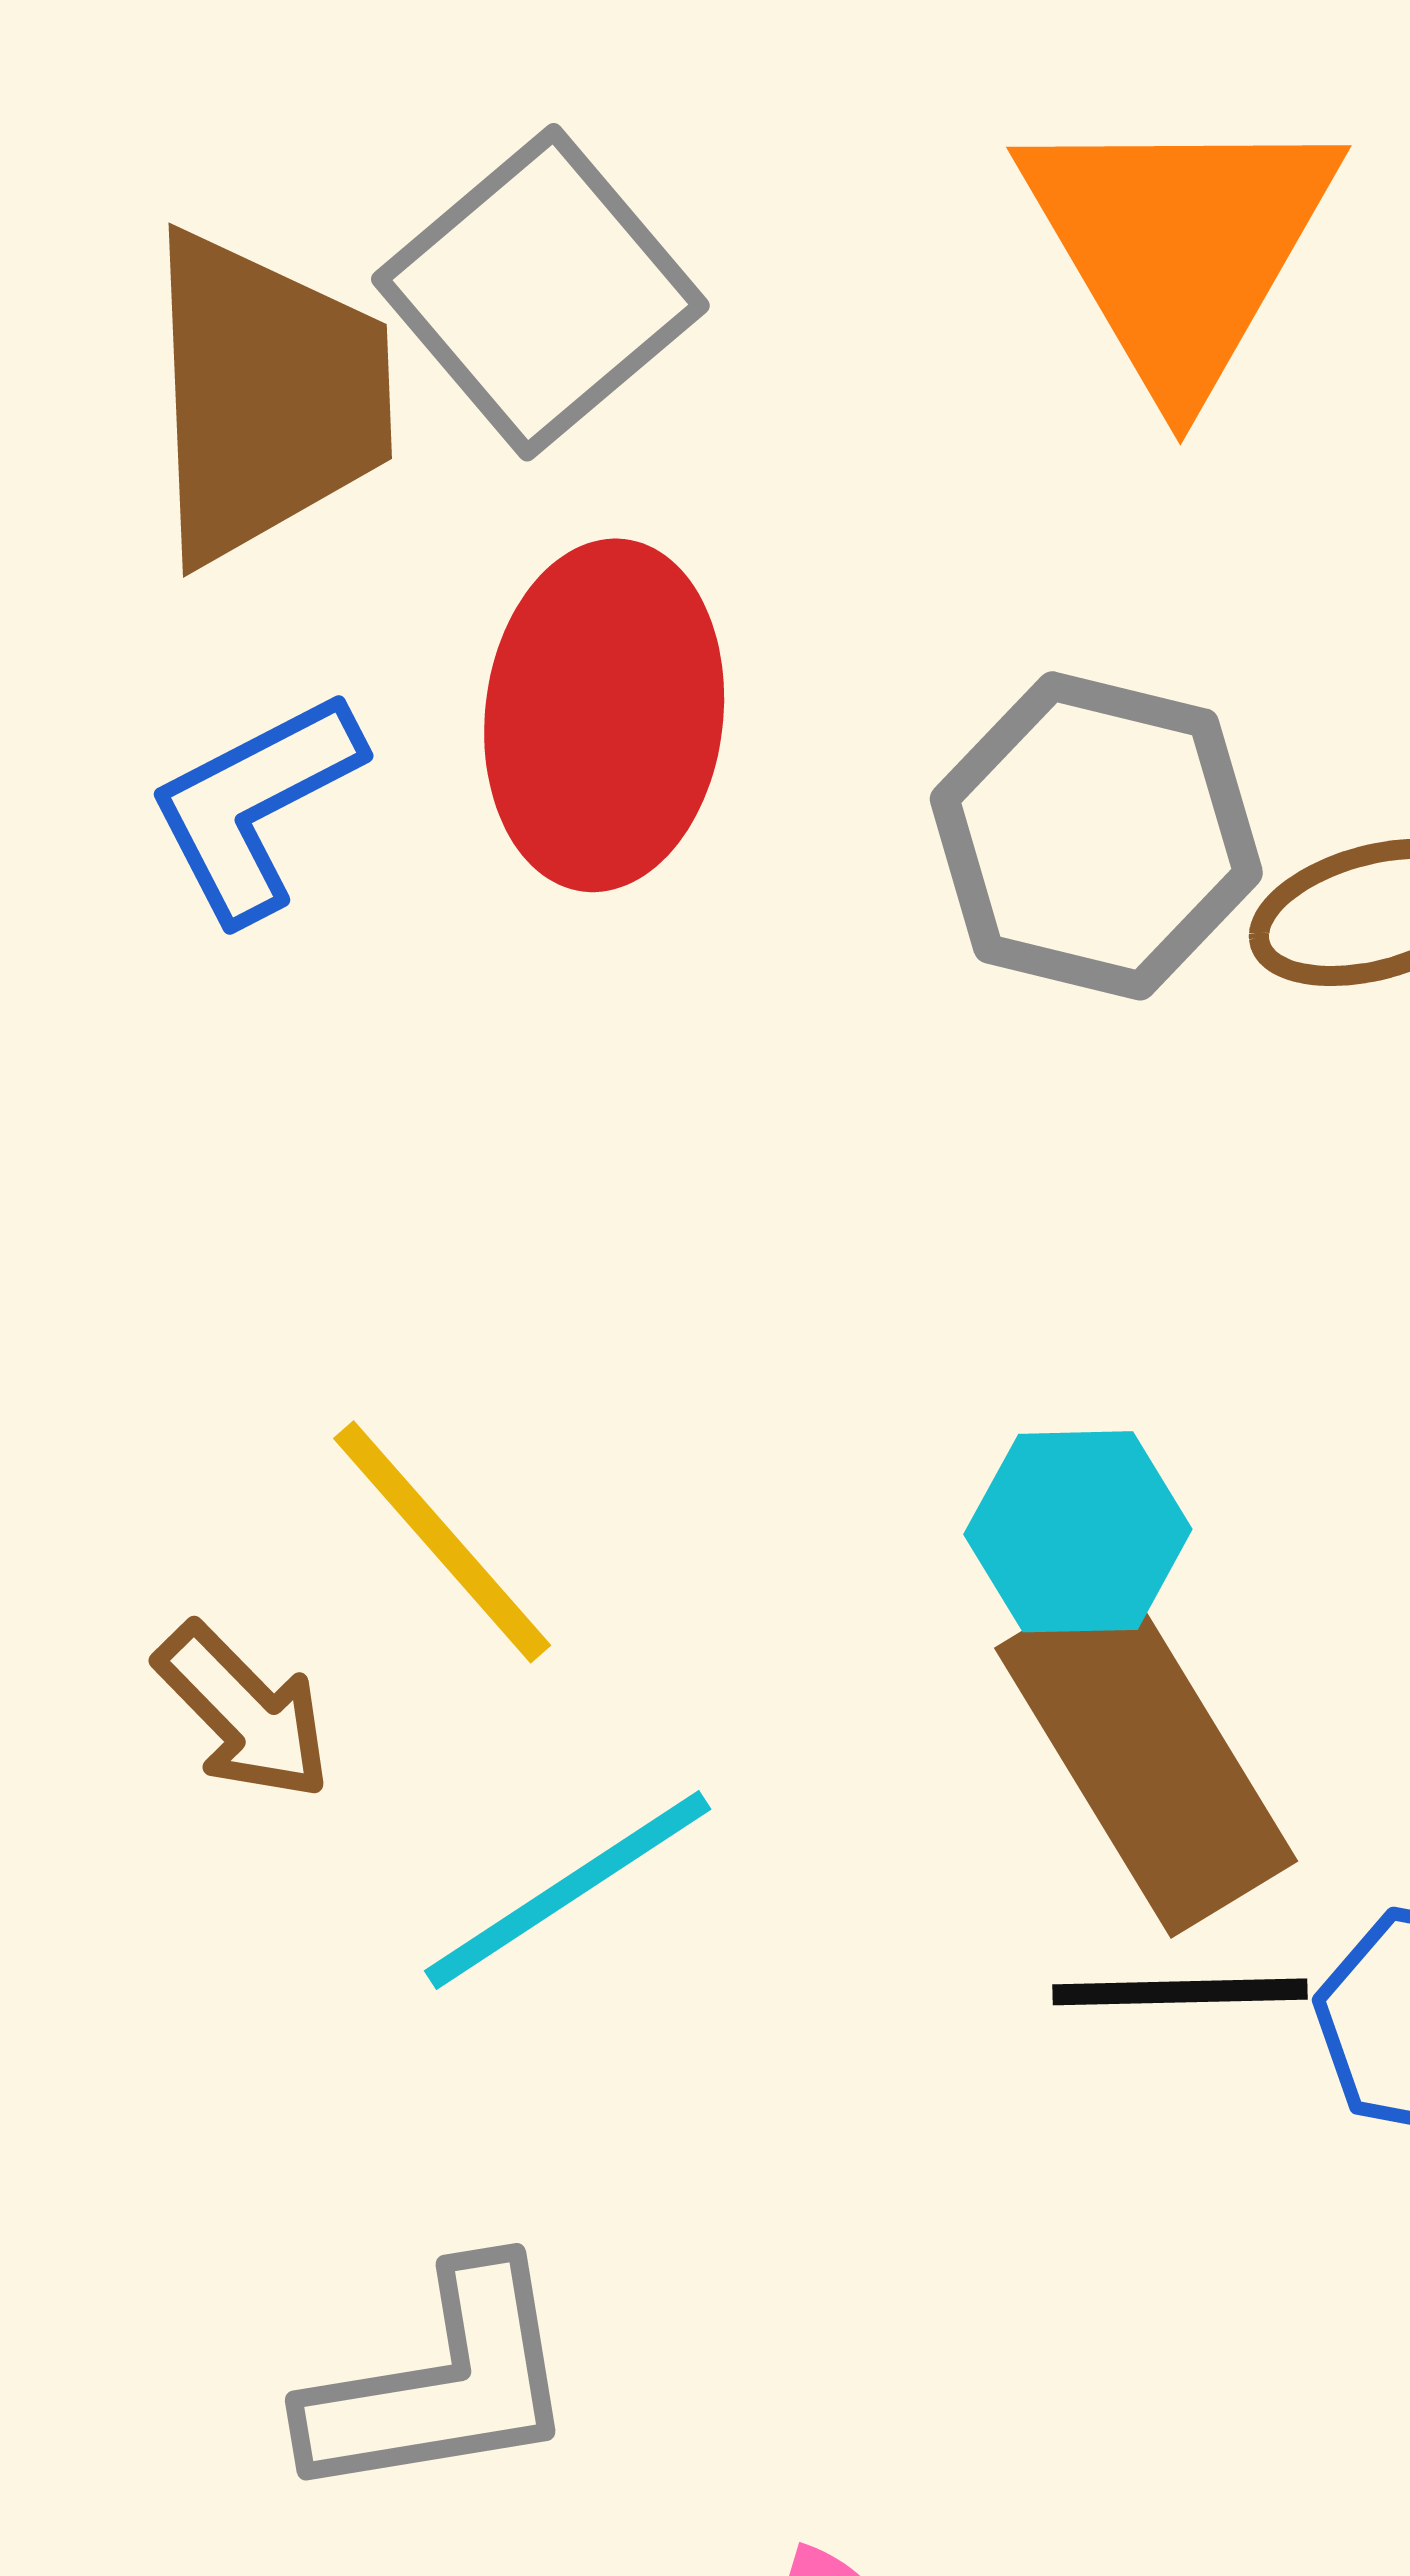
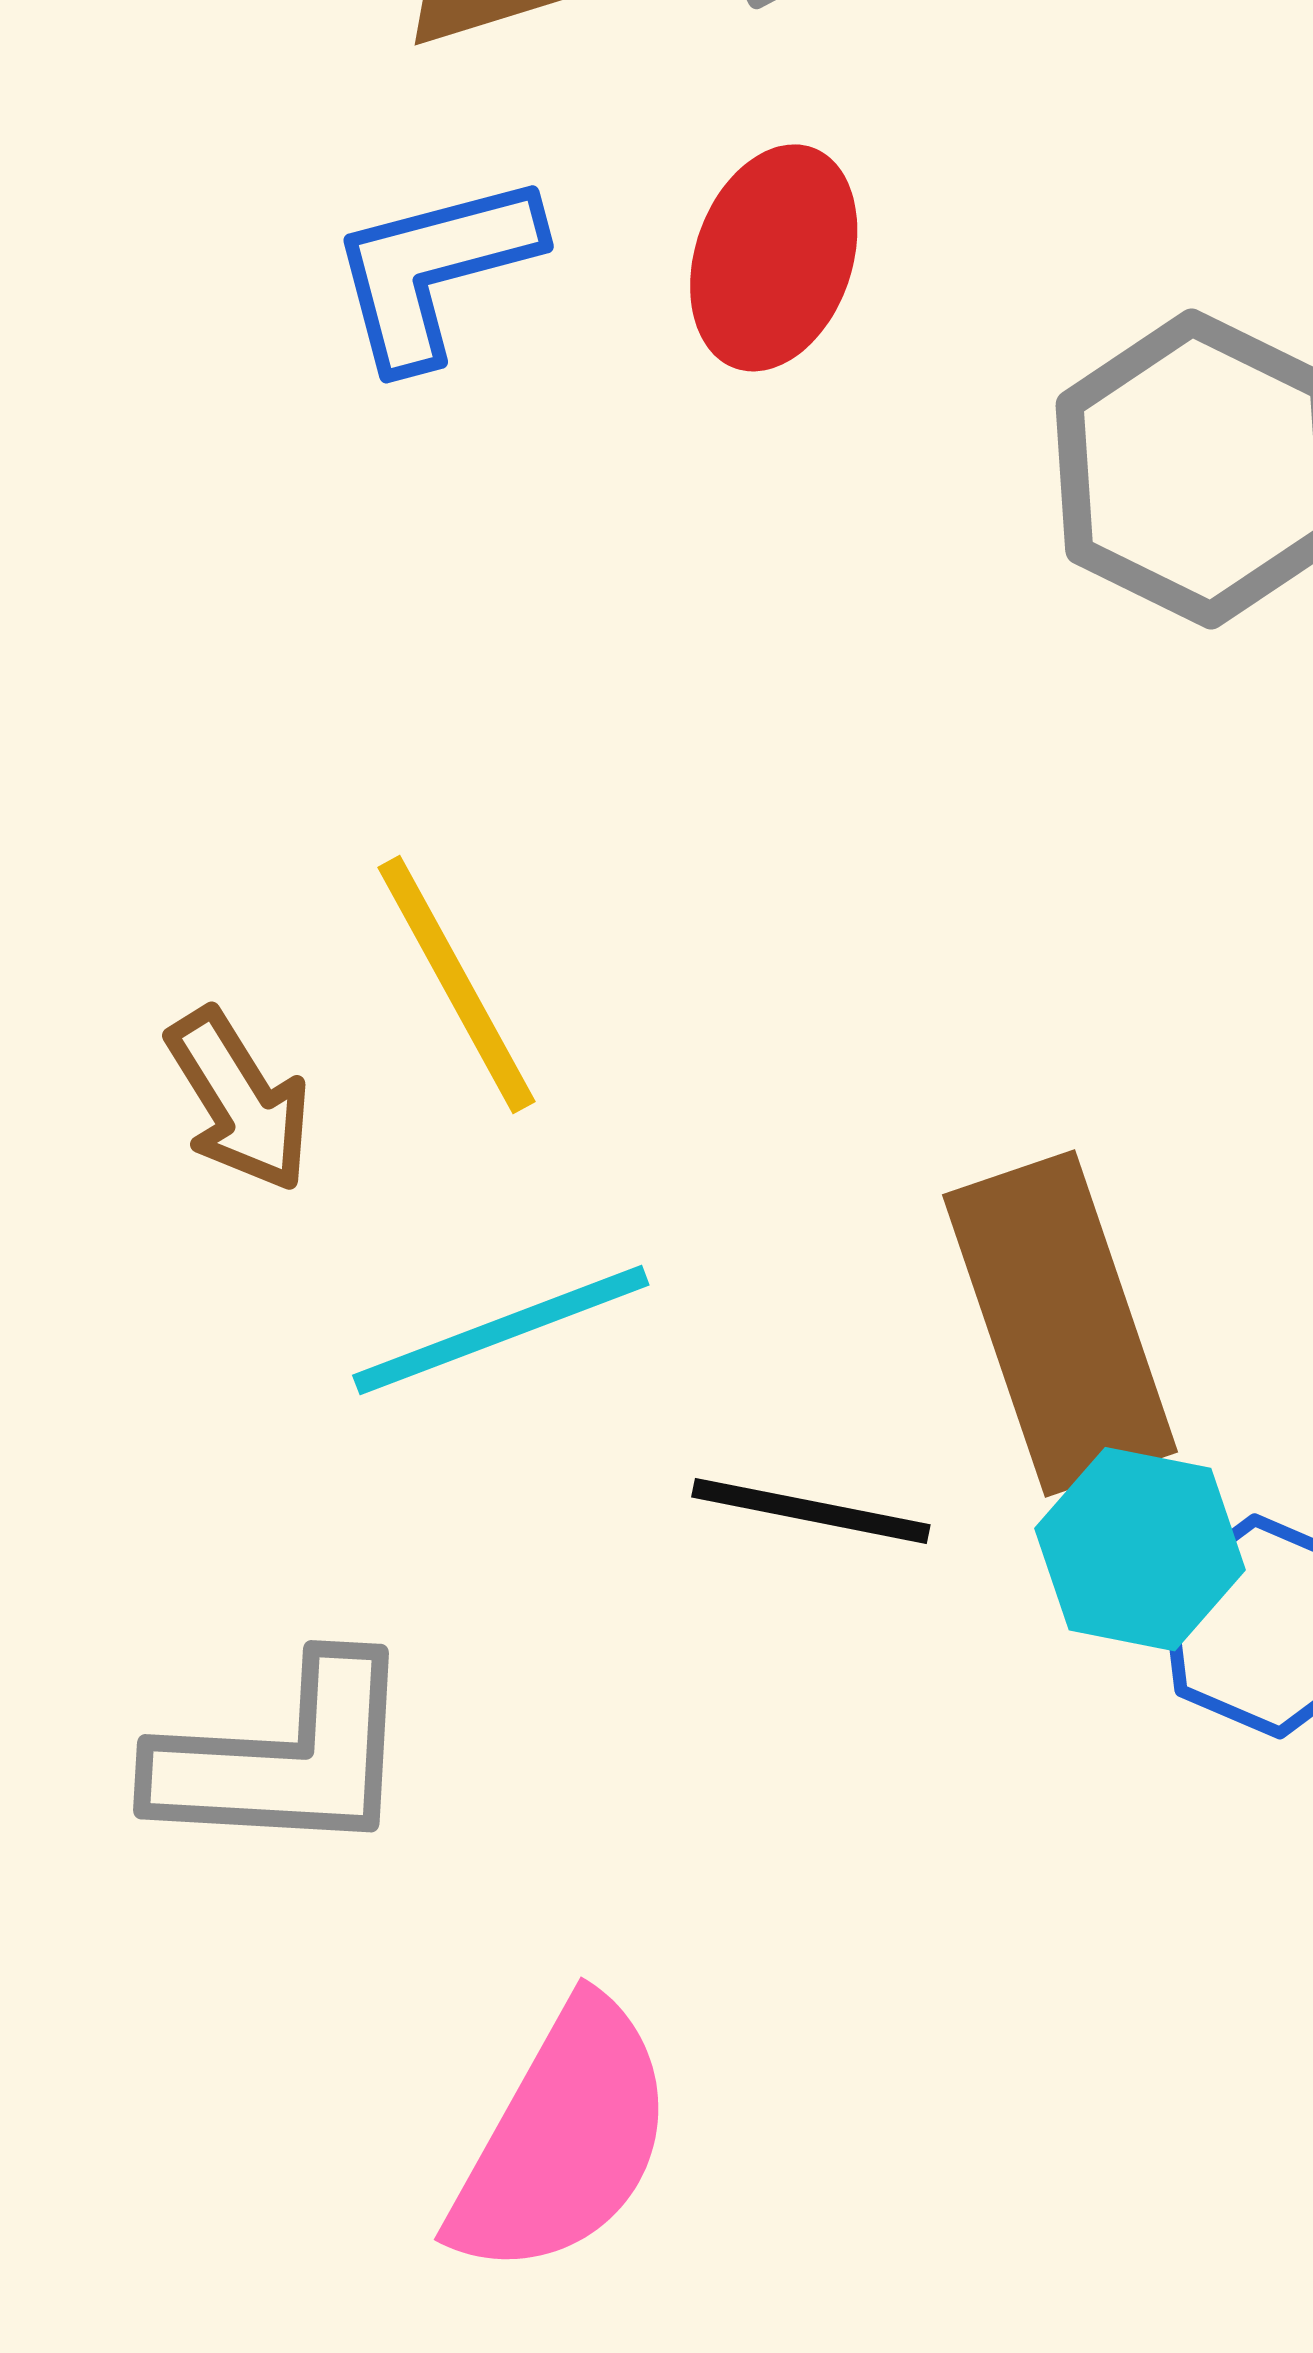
red ellipse: (604, 715) -> (774, 258), size x0.7
cyan hexagon: (1078, 1532) -> (1140, 1549), moved
black line: (1180, 1992) -> (811, 1511), moved

